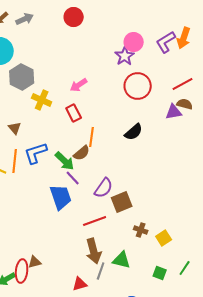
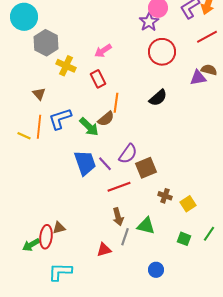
red line: (183, 84) -> (207, 37), moved
purple line: (73, 178) -> (105, 164), moved
brown arrow: (94, 251) -> (118, 217), size x0.7

